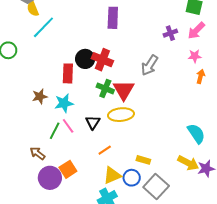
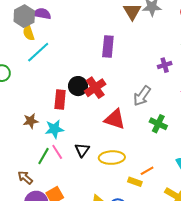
red cross: (102, 60) -> (95, 88), turned 30
green cross: (105, 88) -> (158, 124), moved
red triangle: (124, 90) -> (115, 119), turned -45
yellow ellipse: (121, 115) -> (112, 158), moved
orange line: (105, 150) -> (147, 171), moved
yellow rectangle: (143, 160) -> (135, 182), moved

